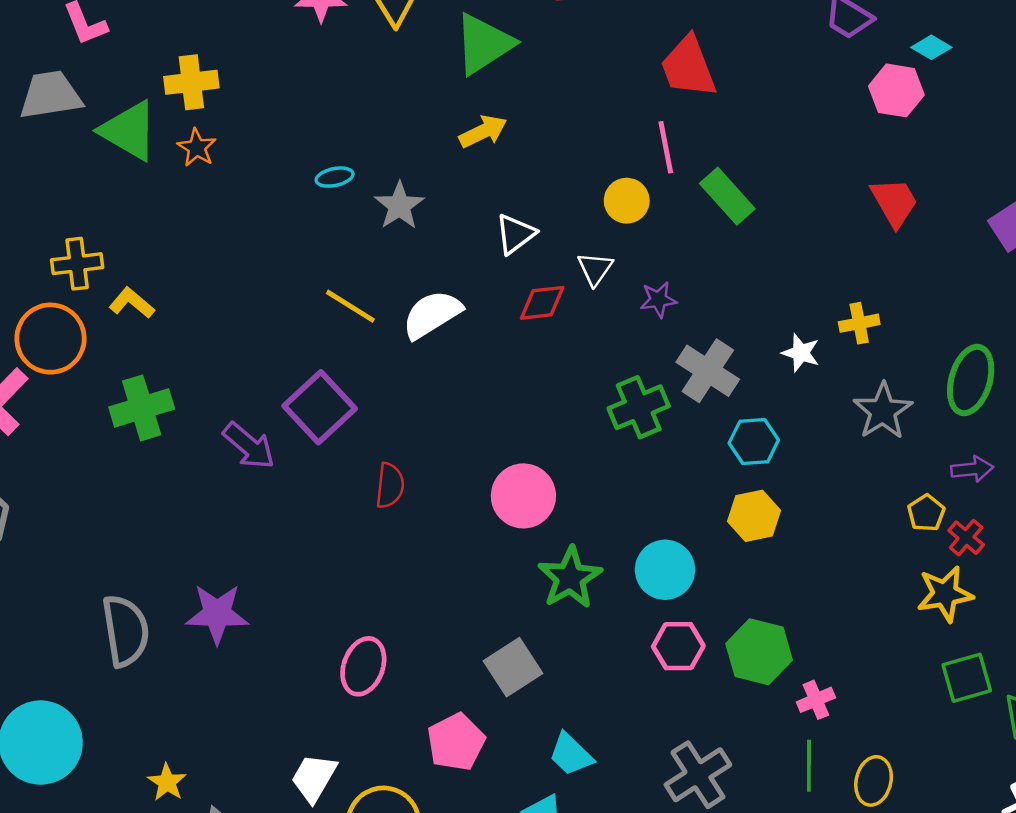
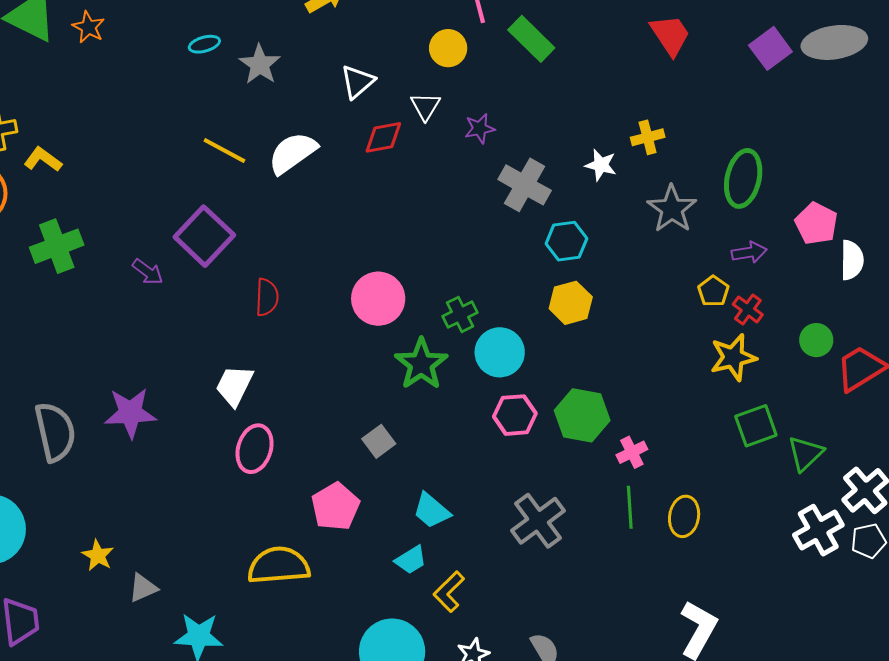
green cross: (639, 407) -> (460, 314), moved, size x0.7
purple arrow: (249, 446) -> (148, 272), size x0.7
gray square: (513, 667) -> (379, 441), size x0.7
white trapezoid: (314, 778) -> (234, 386), moved

